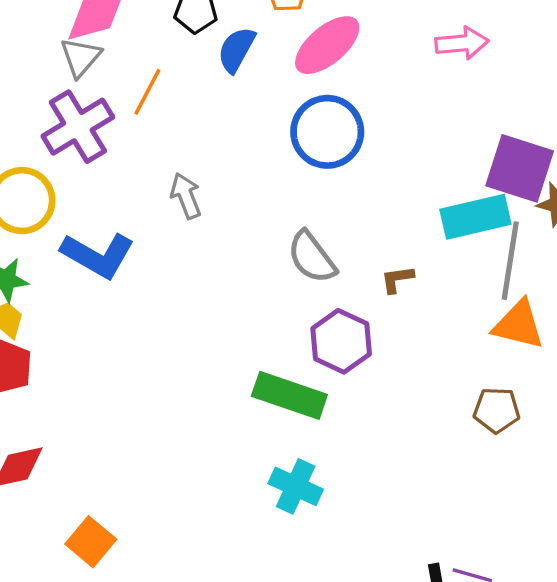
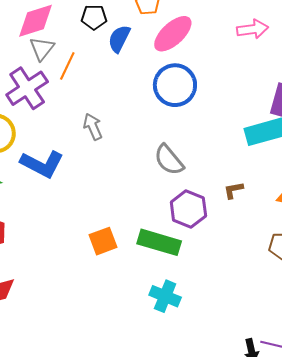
gray triangle: (81, 57) -> (42, 48), moved
brown L-shape: (397, 279) -> (233, 190), moved
orange square: (91, 542) -> (103, 241), moved, turned 32

